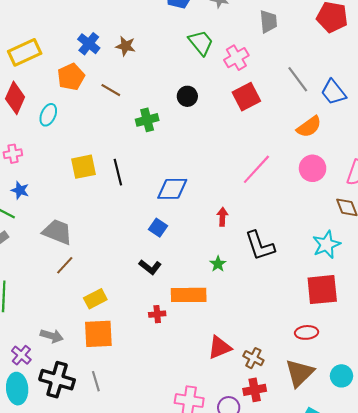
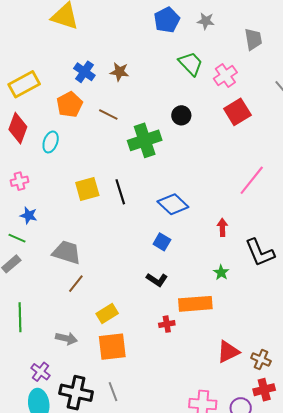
green cross: (147, 120) -> (145, 140), size x1.5
blue diamond: (172, 189) -> (173, 204), turned 48
gray arrow: (52, 336) -> (66, 338), moved

